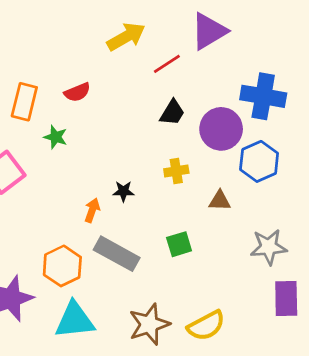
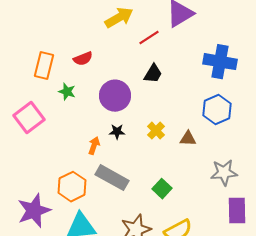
purple circle: (221, 129) -> (115, 96), moved
yellow cross: (176, 171) -> (156, 131), moved, turned -36
green square: (179, 244) -> (162, 189), moved, turned -30

